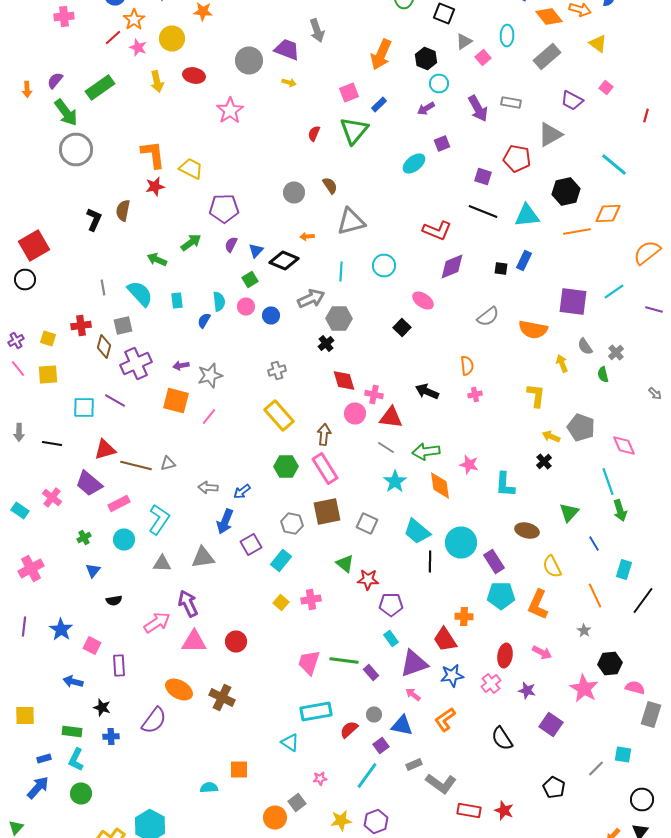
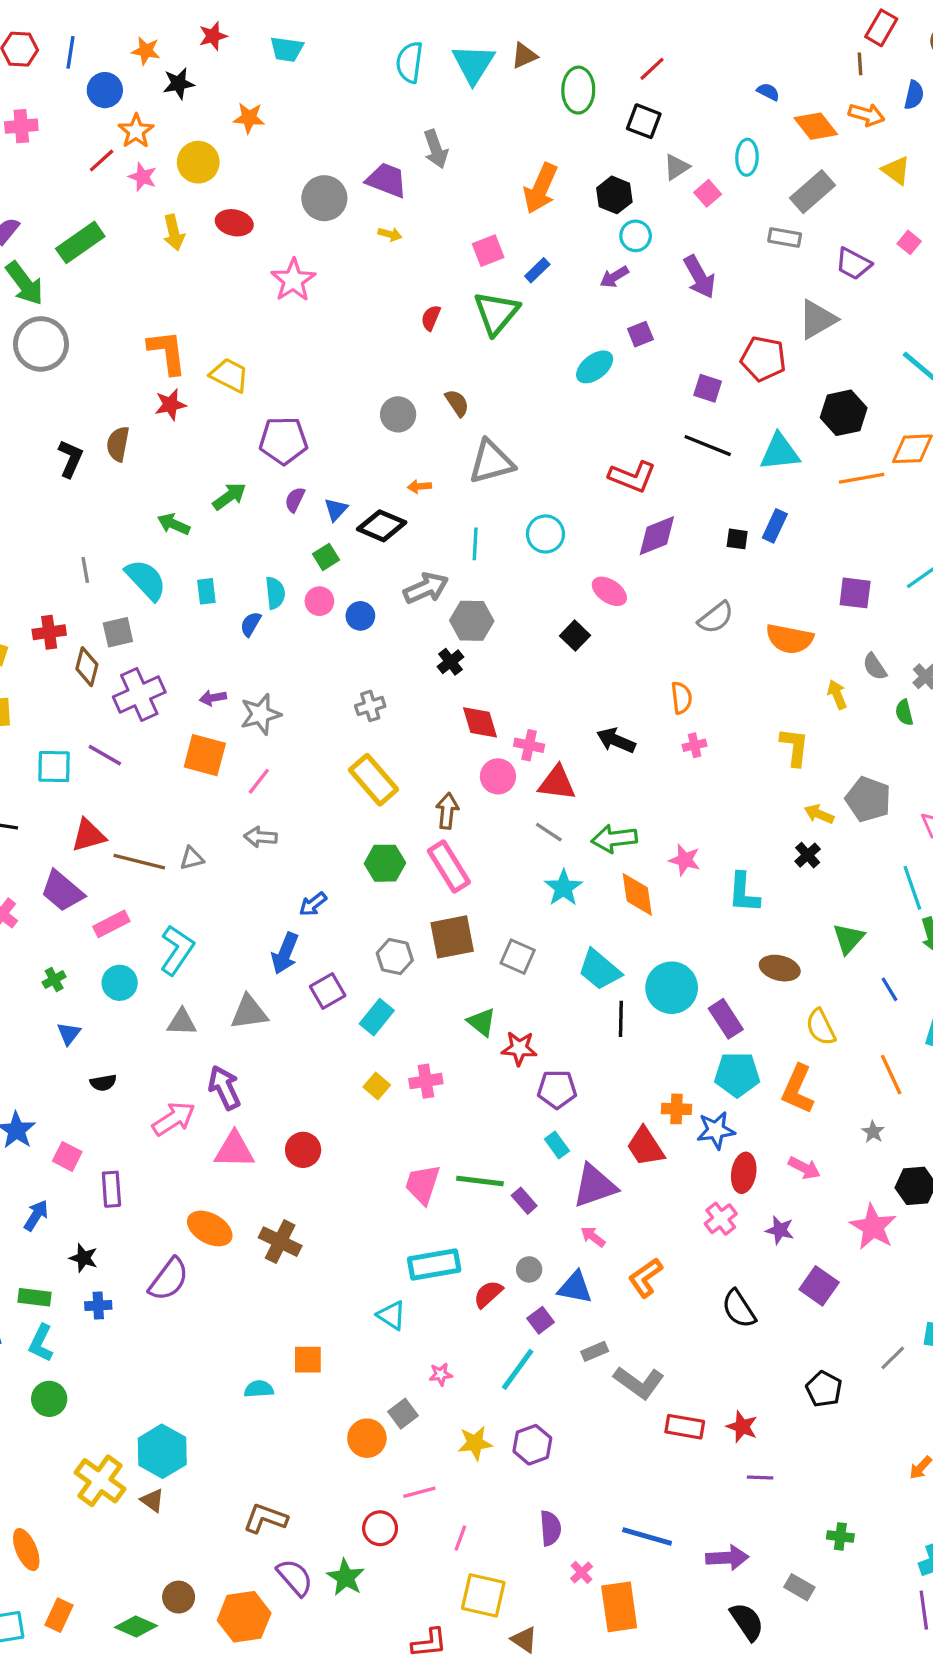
gray rectangle: (511, 102) -> (785, 238), moved
purple square: (573, 302) -> (855, 593), size x0.7
gray arrow: (208, 488) -> (260, 837), moved
blue star: (452, 676) -> (716, 1130), moved
blue arrow: (73, 682) -> (36, 1215), turned 108

